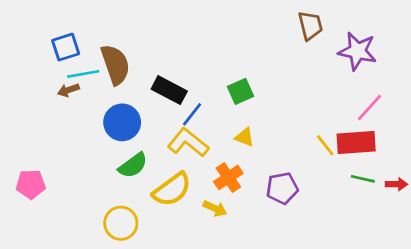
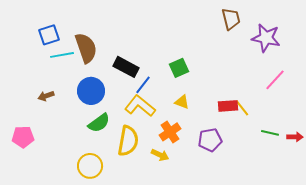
brown arrow: (68, 90) -> (46, 96), moved
red rectangle: (356, 143) -> (228, 106), moved, size x0.7
yellow semicircle: (172, 190) -> (128, 141), turned -44

